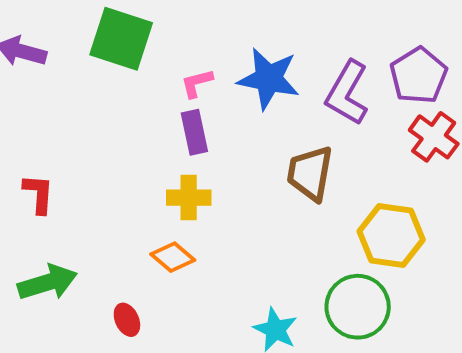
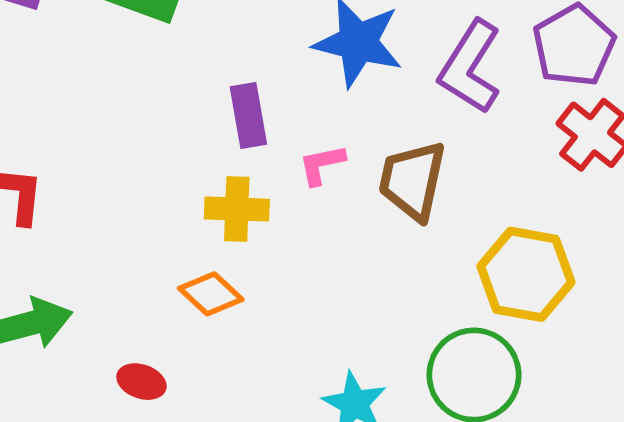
pink L-shape: (197, 83) -> (322, 165), moved
red ellipse: (127, 320) -> (141, 382), turned -48

